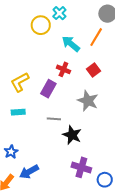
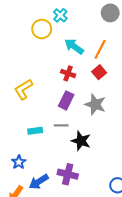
orange line: (96, 37) -> (100, 49), moved
purple rectangle: (48, 89) -> (66, 100), moved
cyan rectangle: (18, 112) -> (35, 131), moved
purple cross: (81, 167) -> (68, 174), moved

